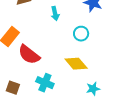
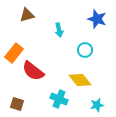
cyan cross: (45, 83) -> (59, 99), moved

